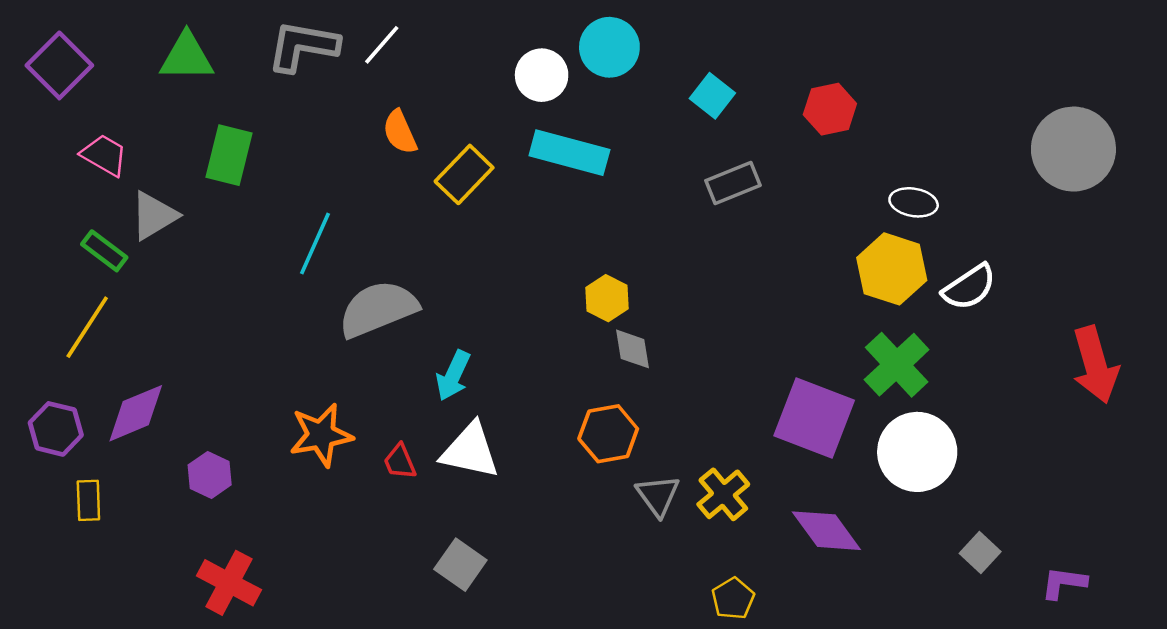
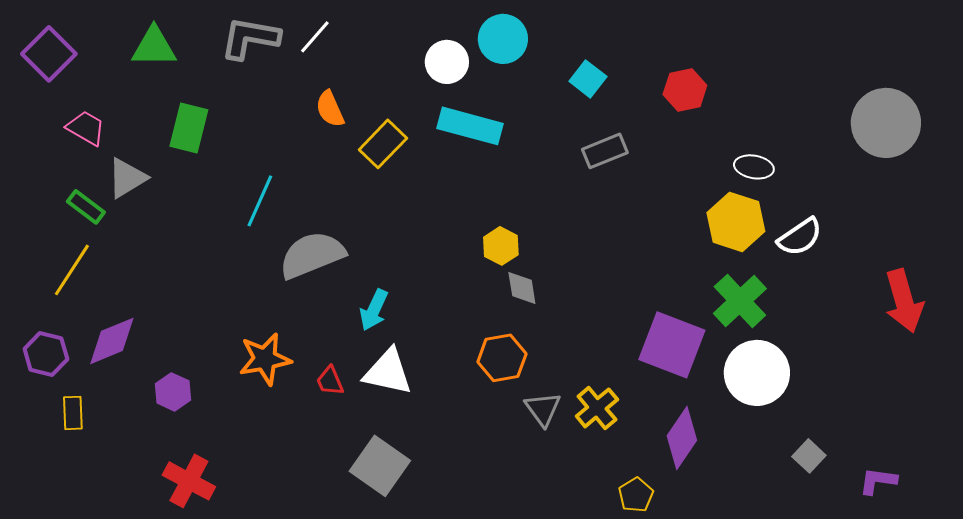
purple diamond: (826, 531) -> (682, 438), turned 70
gray square: (460, 565) -> (380, 466), size x1.4
yellow pentagon: (733, 599) -> (636, 495), moved

